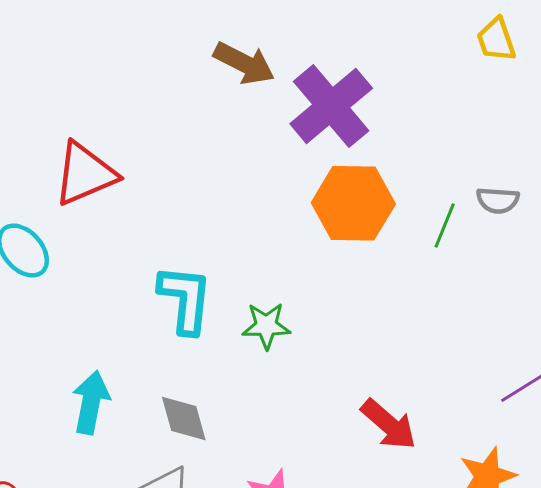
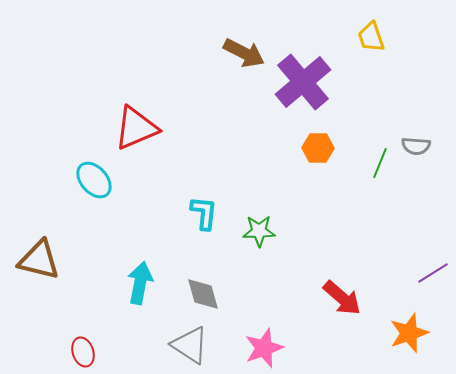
yellow trapezoid: (496, 40) -> (371, 37), moved
orange hexagon: (353, 203) -> (318, 148), size x0.6
cyan L-shape: (185, 299) -> (204, 213), size x0.7

